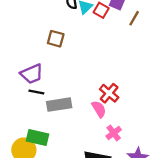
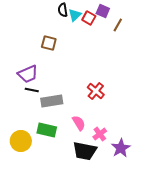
pink semicircle: (99, 109) -> (79, 123), moved
pink cross: (114, 133) -> (100, 134), moved
green rectangle: (38, 138) -> (47, 130), moved

